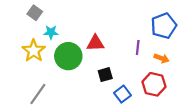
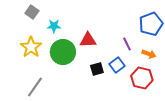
cyan star: (51, 32) -> (54, 26), moved
purple line: (138, 47) -> (127, 44), turned -32
blue square: (123, 94) -> (117, 65), moved

